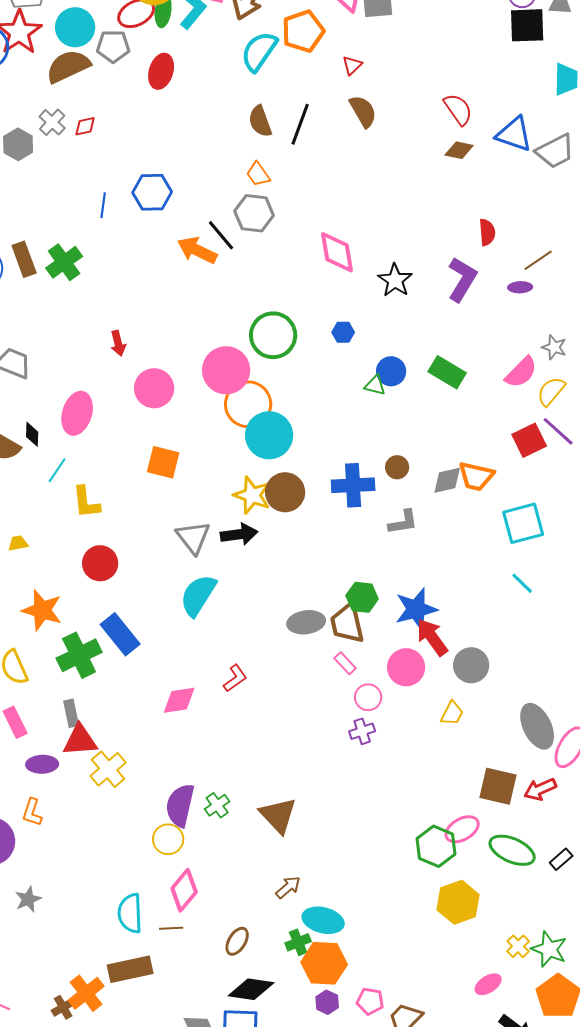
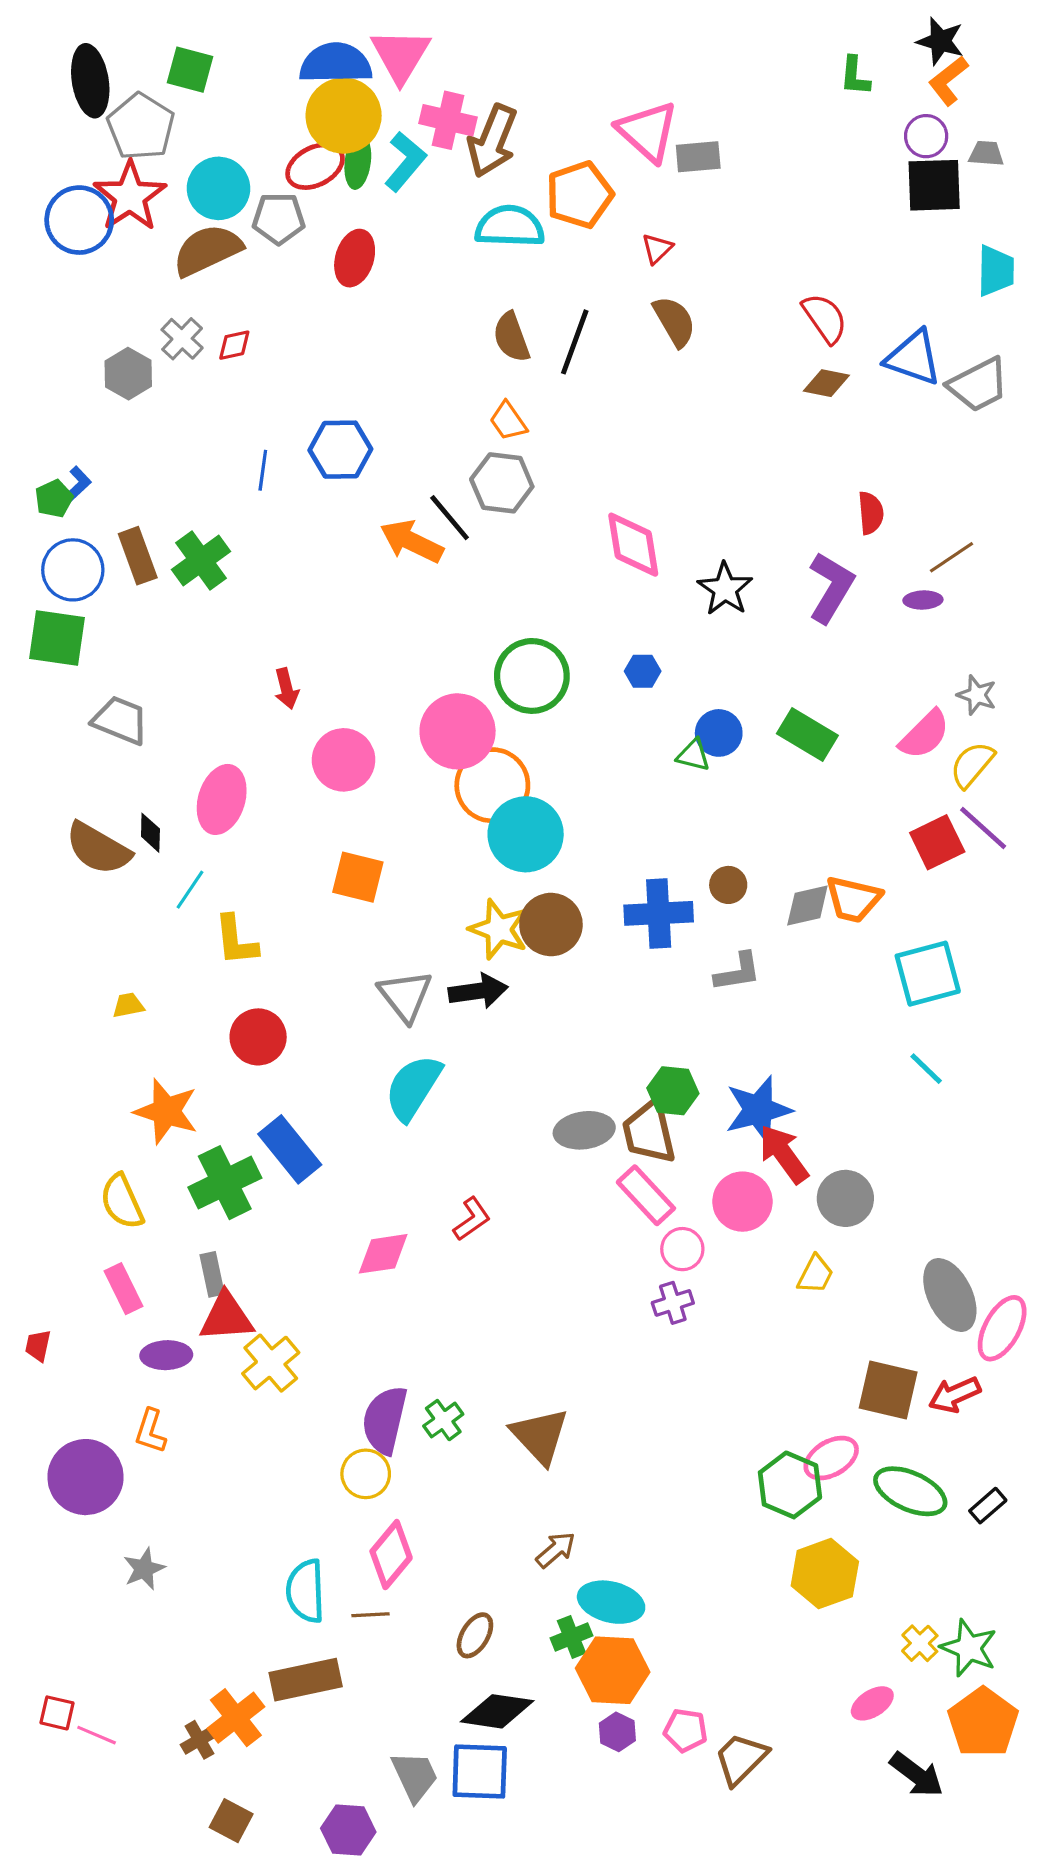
cyan semicircle: (259, 51) -> (510, 226), turned 57
pink rectangle: (345, 663) -> (646, 1195), size x1.6

